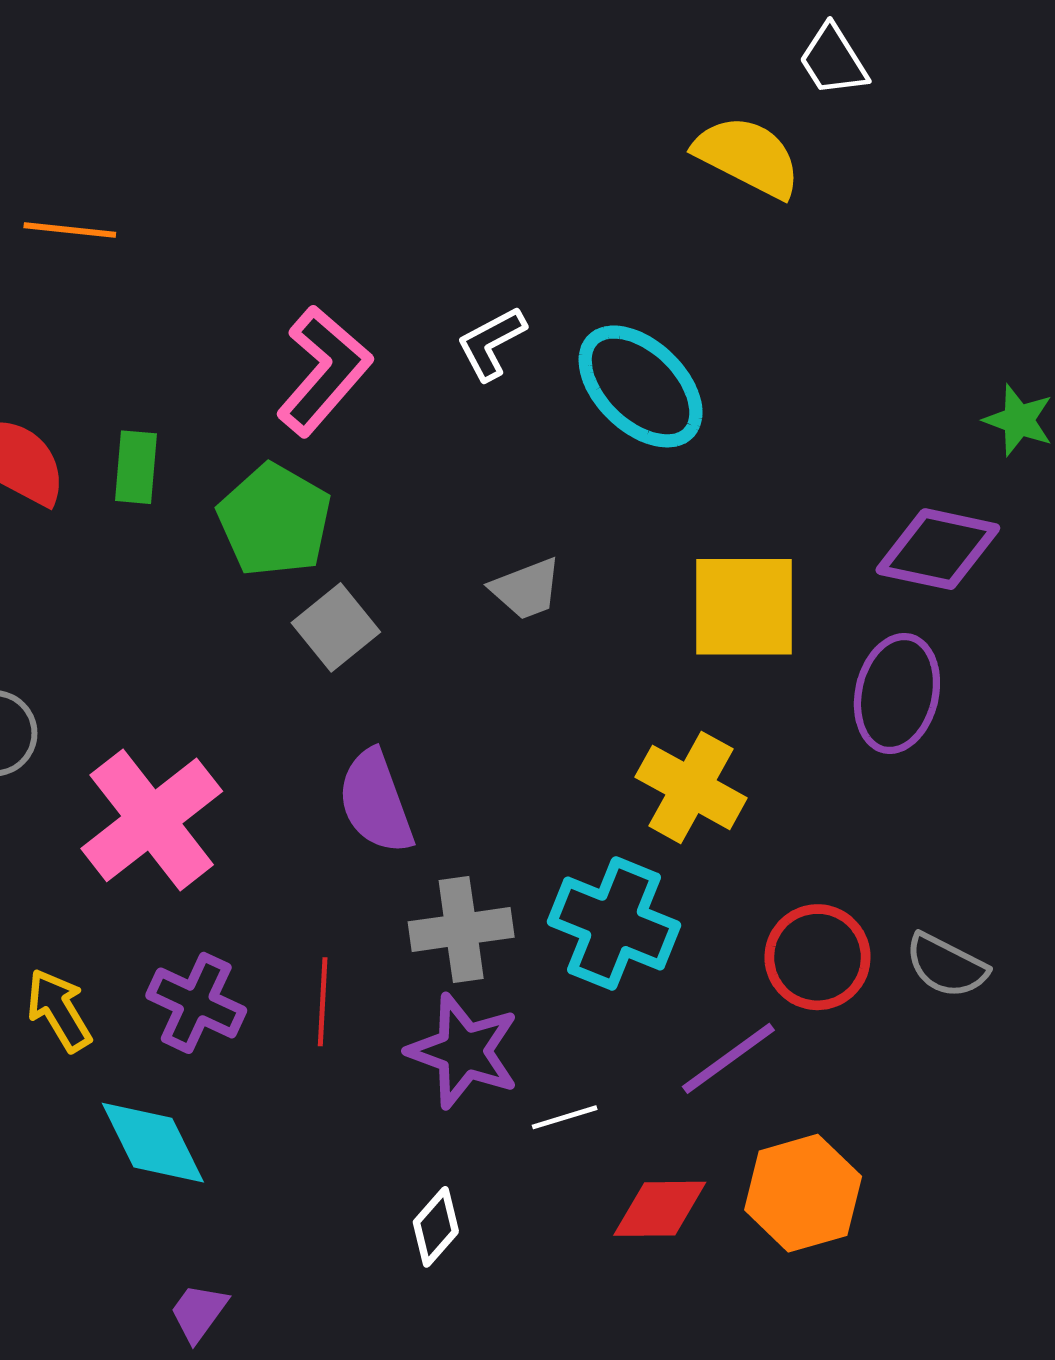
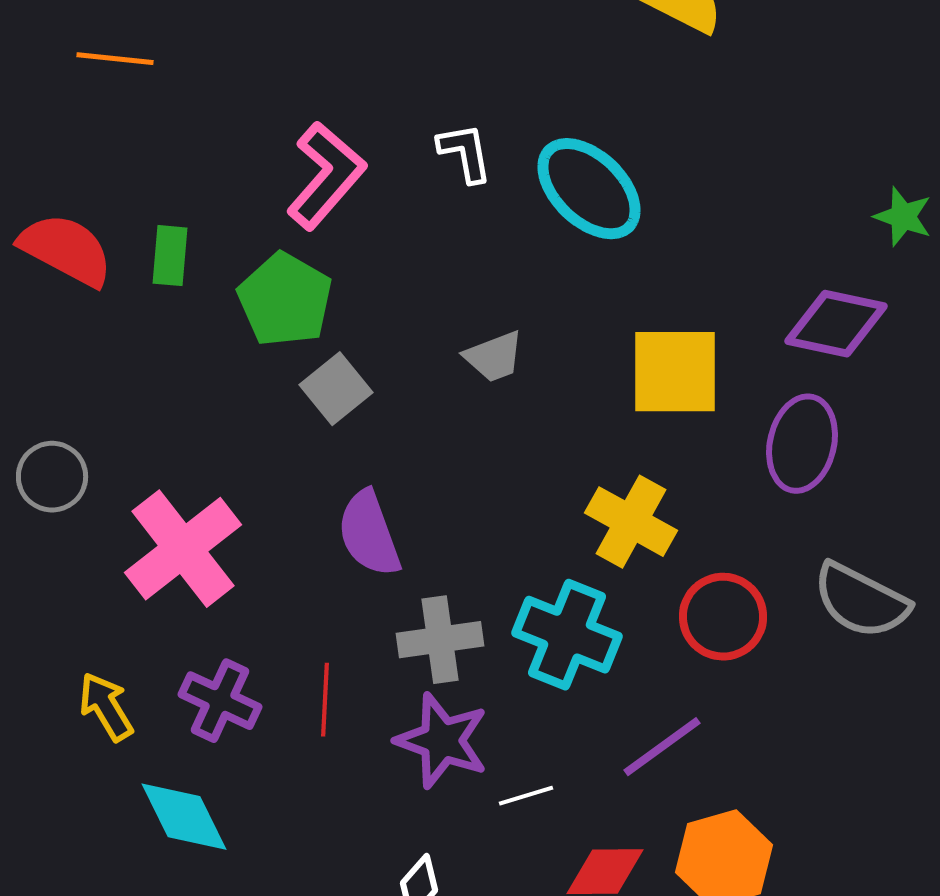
white L-shape: (491, 343) -> (465, 153), turned 108
red circle: (817, 957) -> (723, 617), moved
gray semicircle: (946, 966) -> (861, 601), moved, size x1.4

